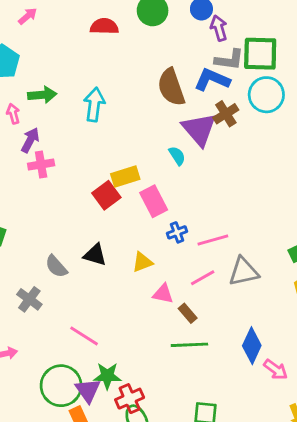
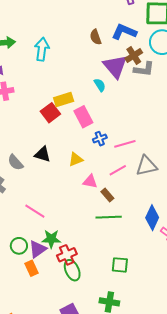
gray L-shape: (229, 60) -> (144, 69), moved
brown semicircle: (171, 87) -> (96, 37), size x0.6
green circle: (61, 386) -> (19, 246), size x0.6
purple triangle: (88, 390) -> (38, 249), turned 30

